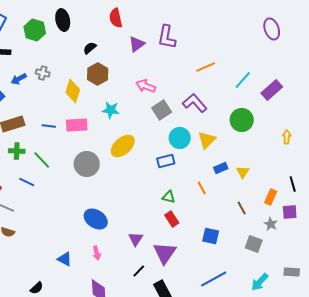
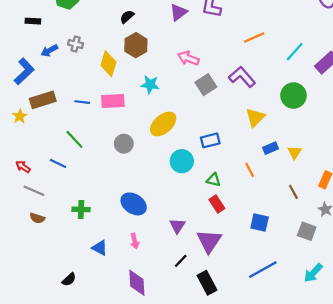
cyan circle: (180, 138) -> (182, 161), moved
green cross: (17, 151) -> (81, 209), moved
gray circle: (87, 164) -> (124, 144), size x0.7

